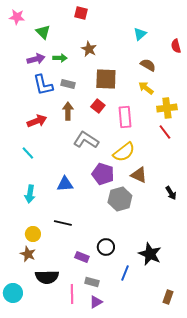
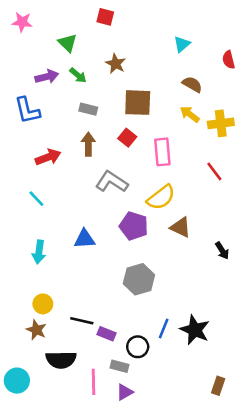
green triangle: (43, 32) -> (68, 43), moved
green arrow: (60, 58) -> (78, 75), turned 40
blue L-shape: (43, 85) -> (27, 110), moved
yellow cross: (167, 108) -> (221, 123), moved
gray hexagon: (120, 199) -> (139, 279), moved
black line: (63, 223) -> (82, 321), moved
black circle: (106, 247) -> (138, 347), moved
blue line: (125, 273) -> (164, 329), moved

